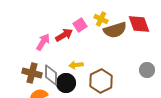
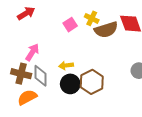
red arrow: (64, 35) -> (26, 13), moved
pink arrow: (43, 42) -> (32, 52), moved
black circle: (66, 83) -> (70, 84), moved

